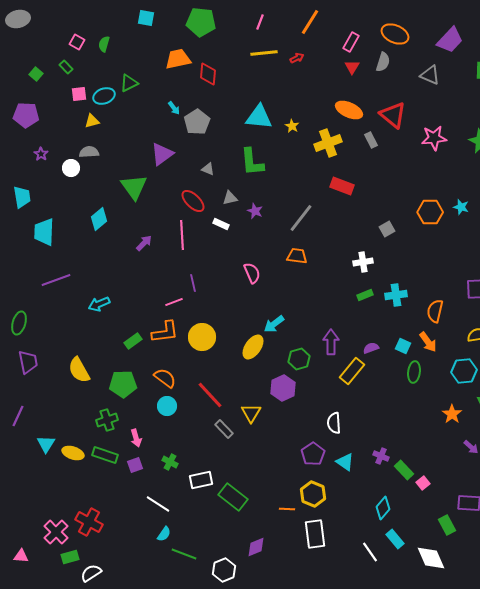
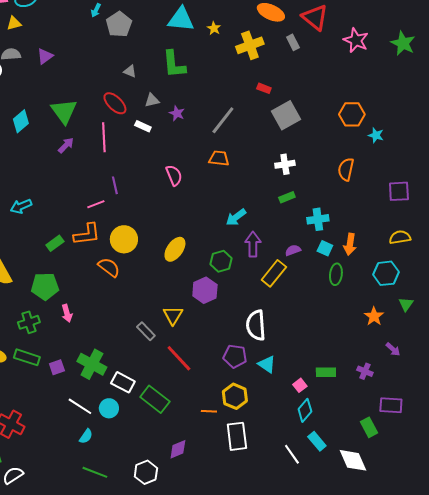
cyan arrow: (174, 108) -> (96, 10), turned 64
pink star: (434, 138) -> (356, 40), turned 30
purple triangle: (162, 154) -> (45, 56), moved, size x0.7
red rectangle: (342, 186) -> (264, 88), size x0.6
green triangle: (134, 187) -> (64, 111), moved
cyan star: (461, 207) -> (376, 135), moved
gray square: (387, 229) -> (286, 115), moved, size x1.8
cyan cross: (396, 295) -> (318, 219), moved
orange semicircle: (435, 311) -> (346, 169), moved
cyan arrow: (274, 324) -> (236, 217), moved
orange arrow: (428, 342) -> (350, 244), turned 45
orange semicircle: (165, 378) -> (109, 267), moved
red line: (210, 395) -> (179, 358), moved
cyan circle: (167, 406) -> (109, 408), moved
white semicircle: (334, 423) -> (256, 325), size x1.4
pink arrow: (136, 438) -> (67, 313), moved
purple pentagon: (313, 454) -> (235, 356), turned -30
purple cross: (381, 456) -> (365, 371), moved
green cross: (170, 462) -> (92, 364), size x1.8
green rectangle: (404, 470) -> (326, 372), turned -48
white rectangle: (201, 480) -> (123, 382), turned 40
pink square: (423, 483) -> (300, 385), moved
green line: (184, 554) -> (95, 472), moved

